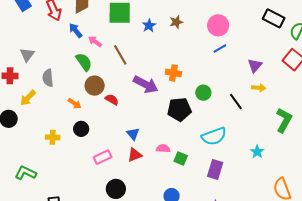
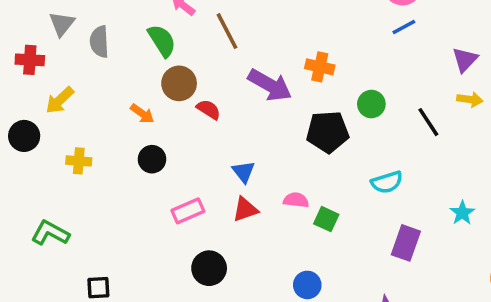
gray semicircle: (48, 78) -> (99, 42), moved
cyan semicircle: (214, 136) -> (387, 182), size x0.7
yellow cross: (53, 137) -> (79, 161), moved
purple rectangle: (215, 169) -> (406, 243), moved

